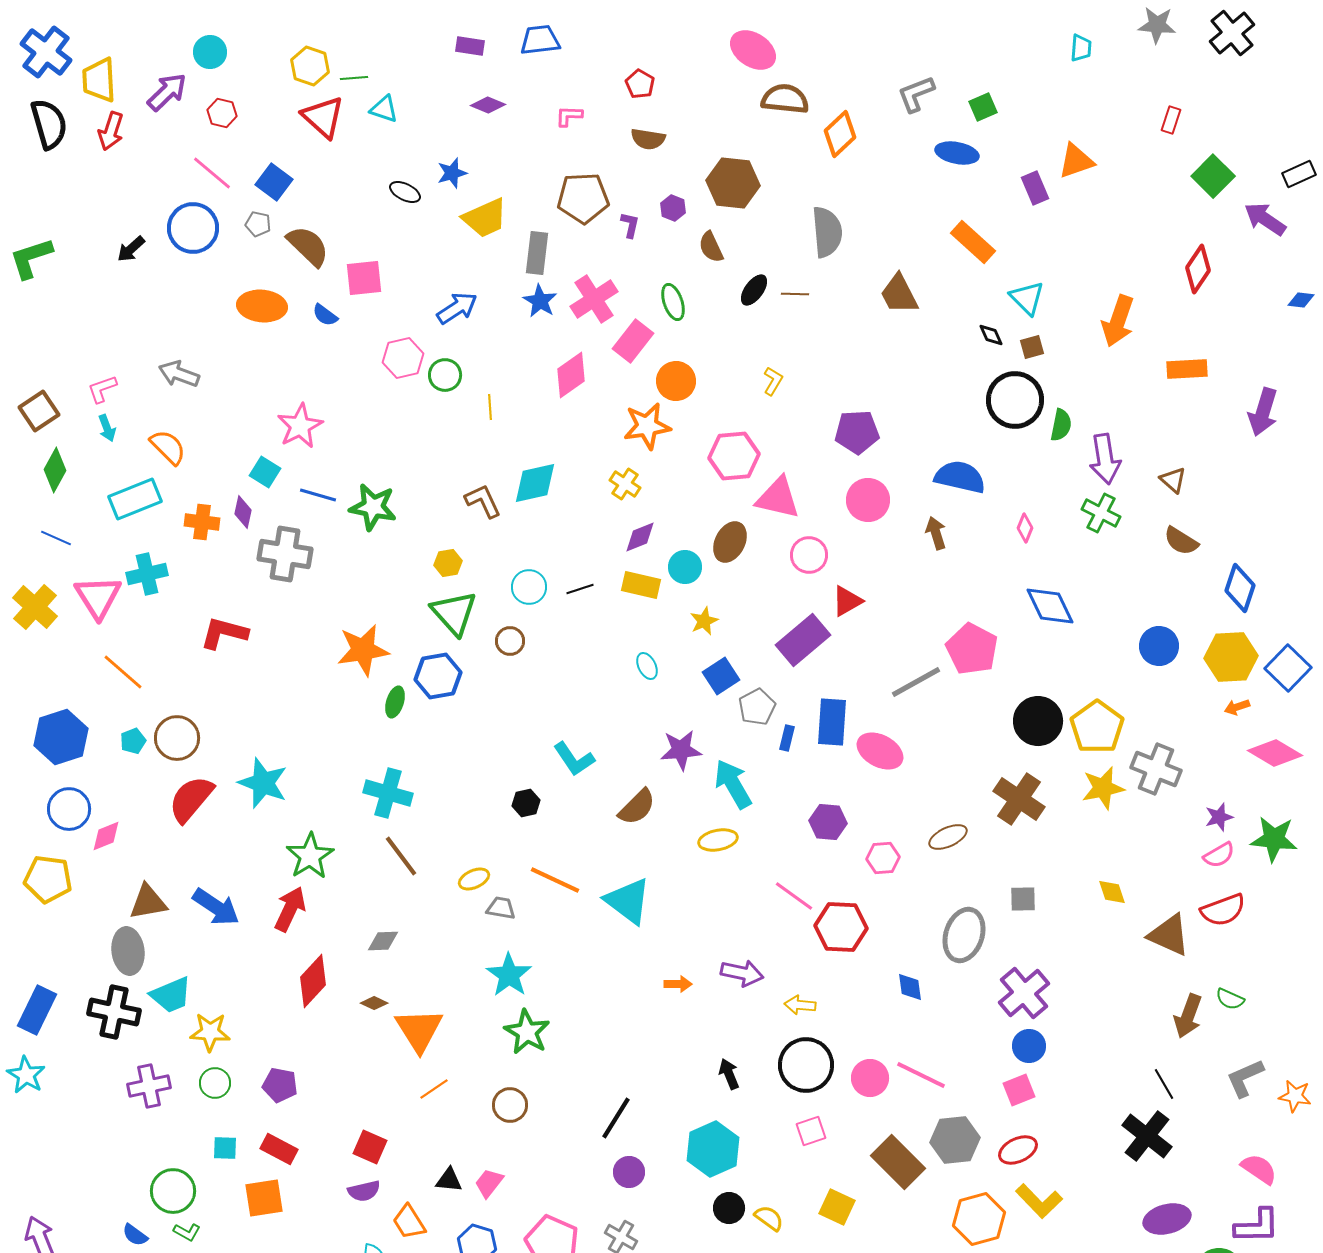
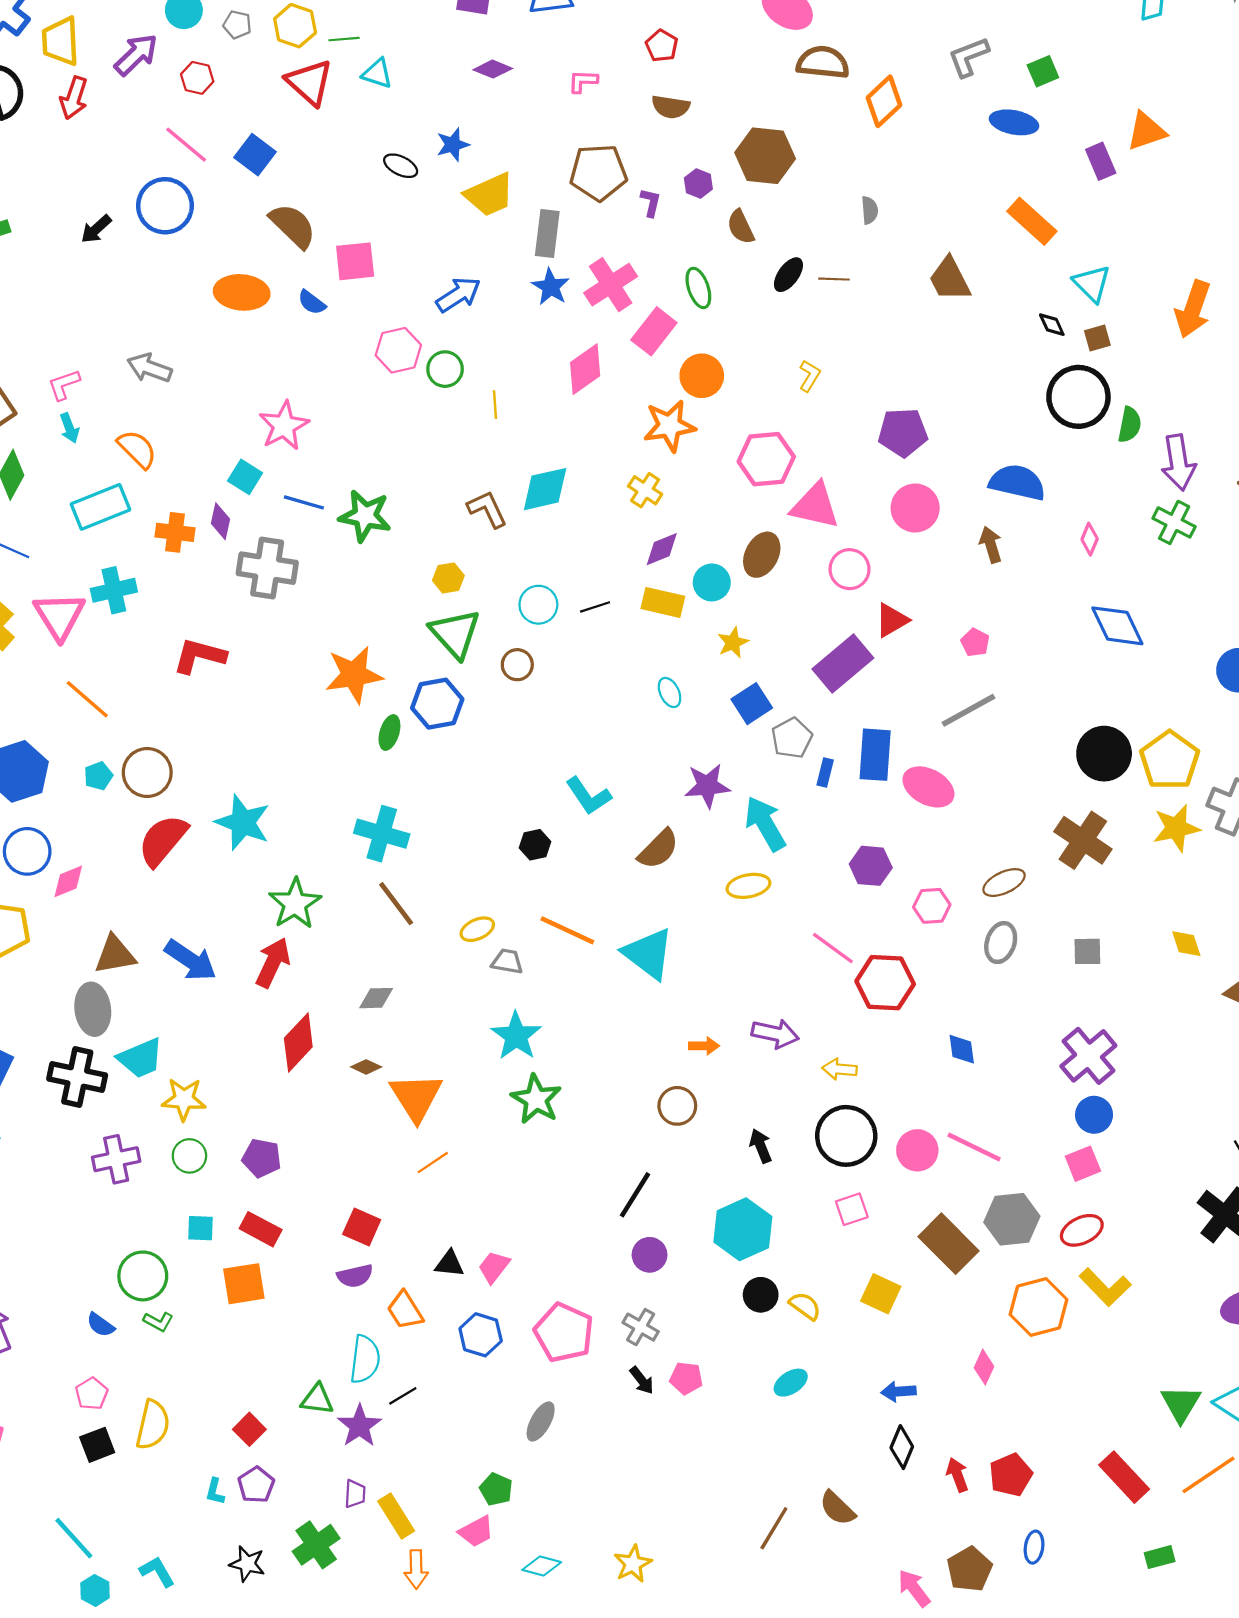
gray pentagon: (258, 224) -> (237, 25), moved
gray semicircle: (827, 232) -> (870, 210), size x0.5
pink pentagon: (972, 649) -> (975, 642), moved, size x0.5
gray ellipse: (964, 935) -> (1001, 943), moved, size x0.7
brown circle: (510, 1105) -> (677, 1106), moved

